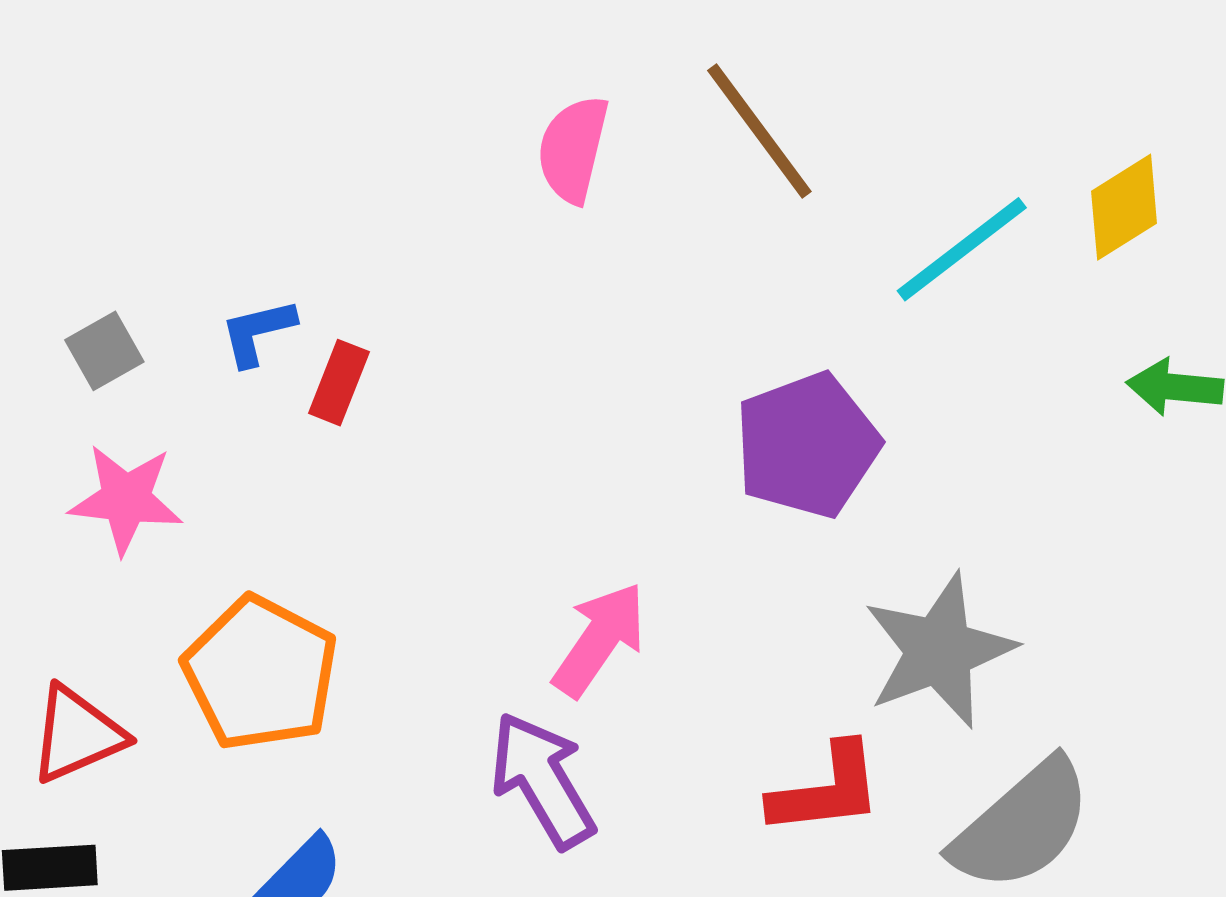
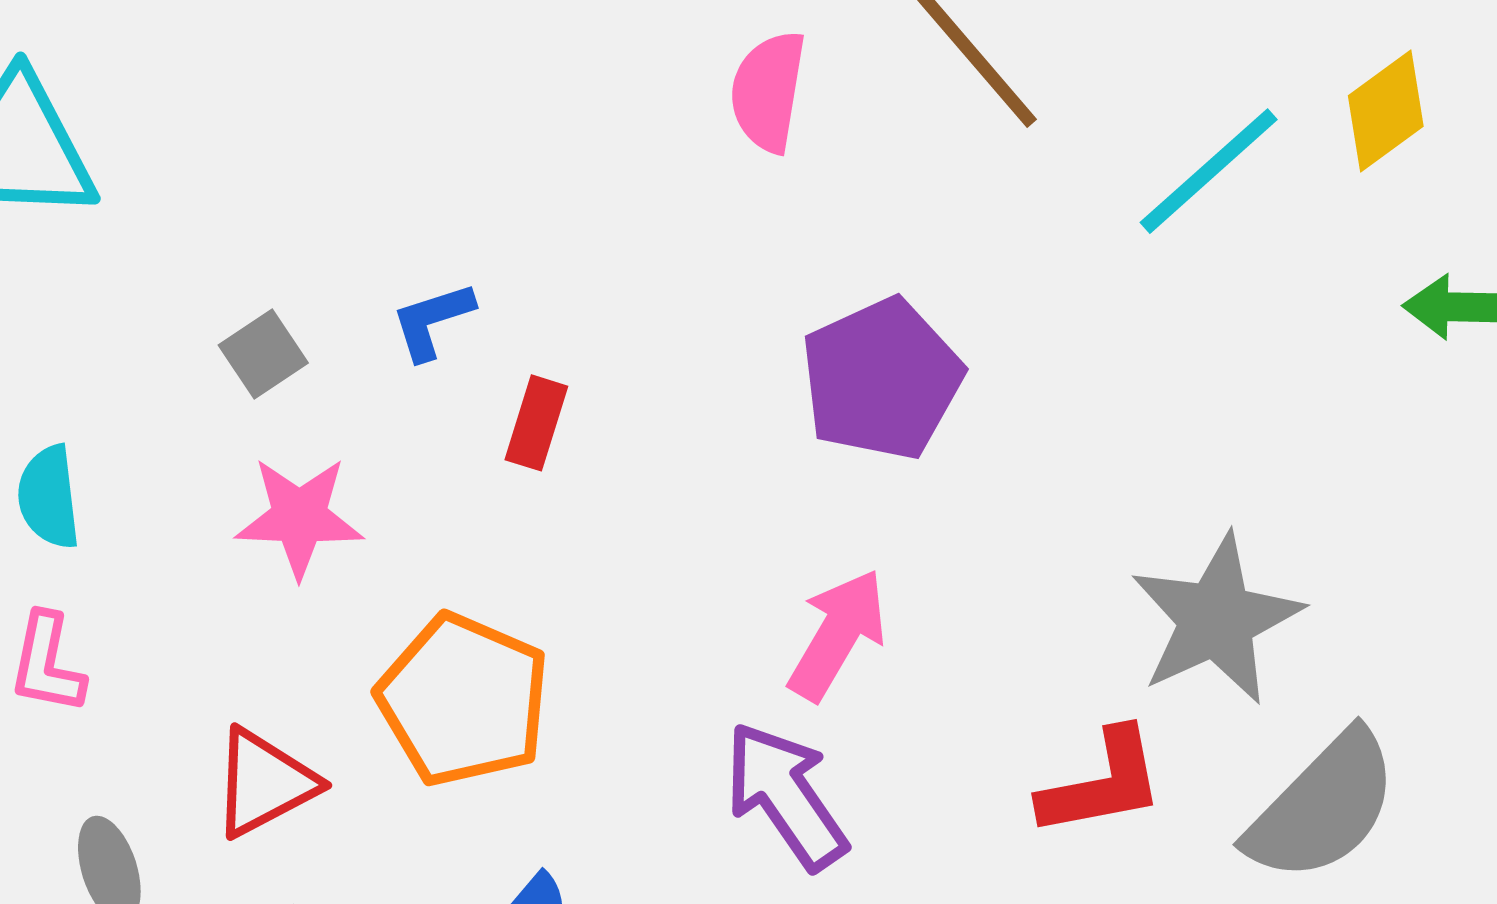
red rectangle: (339, 383) -> (536, 423), moved
purple pentagon: (807, 445) -> (882, 379), moved

